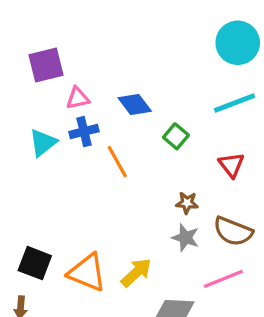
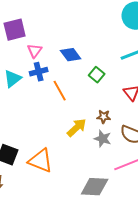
pink triangle: (78, 98) -> (35, 51), turned -42
yellow arrow: (136, 273) -> (77, 128), moved

